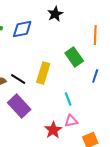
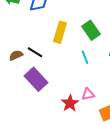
yellow rectangle: (43, 73) -> (60, 32), moved
cyan line: (68, 99) -> (85, 57), moved

